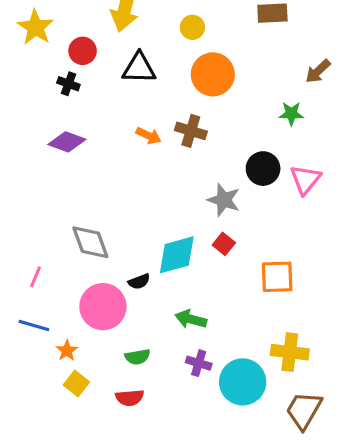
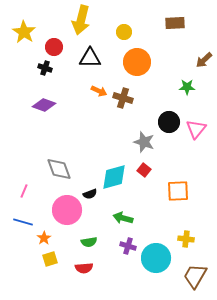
orange arrow: (148, 136) -> (99, 91), moved
yellow cross: (290, 352) -> (186, 239), size x0.7
yellow square: (76, 384) -> (50, 259), turned 35

